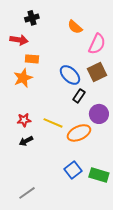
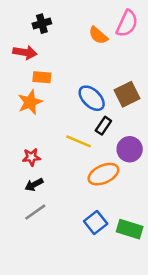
pink semicircle: (97, 44) -> (127, 24), moved
yellow line: (53, 123) -> (79, 141), moved
gray line: (27, 193) -> (35, 212), moved

